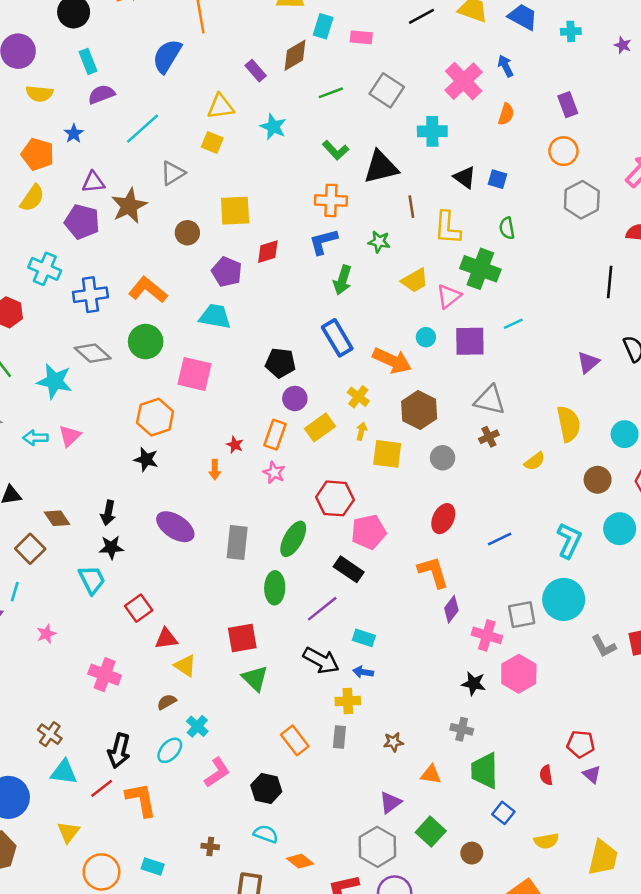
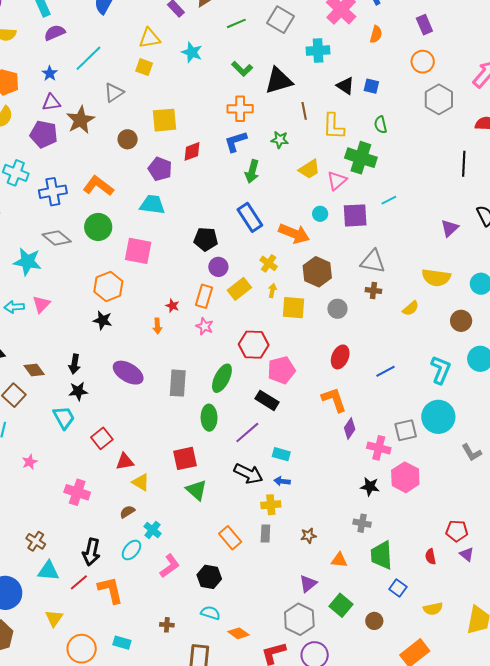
blue star: (74, 134) -> (50, 73), moved
yellow semicircle: (569, 424) -> (436, 278), turned 112
brown cross: (489, 437) -> (373, 290), turned 35

